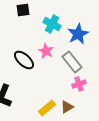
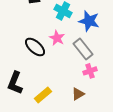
blue star: (78, 34) -> (89, 21), turned -30
yellow rectangle: (47, 108) -> (43, 95), moved

